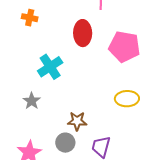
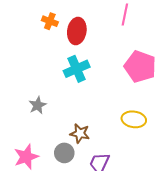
red ellipse: (83, 33) -> (77, 31), moved
cyan cross: (50, 67) -> (77, 69), moved

